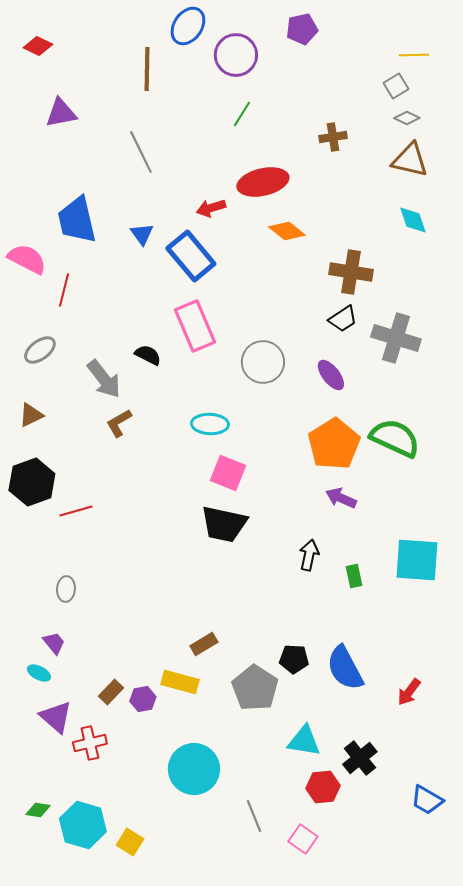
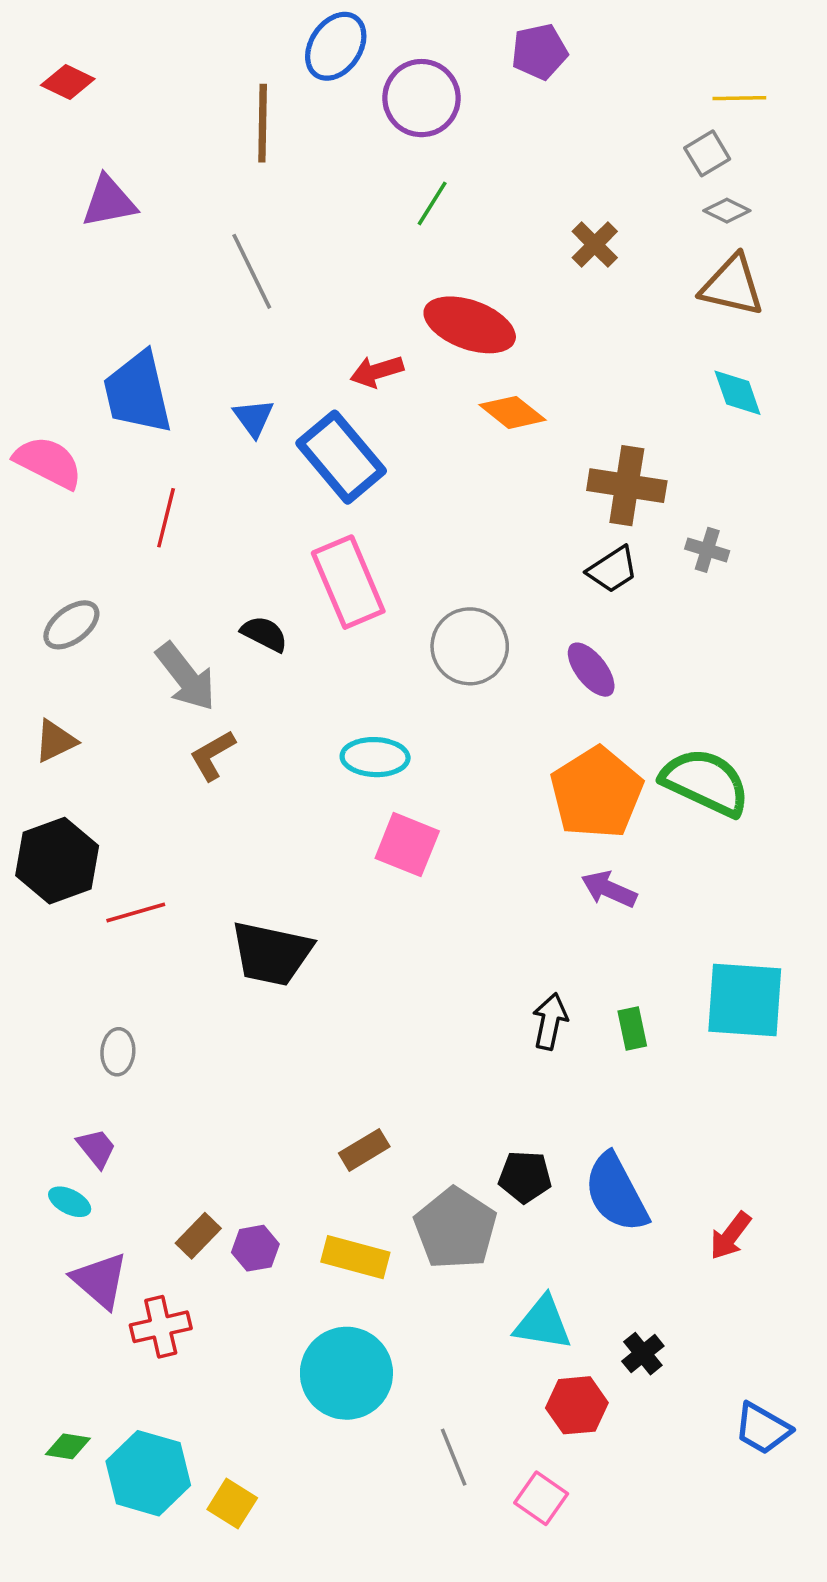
brown cross: (333, 137) -> (595, 245), turned -36
red ellipse: (263, 182) -> (470, 325), turned 33
red line: (64, 290) -> (166, 518), moved
gray cross: (396, 338) -> (707, 550), moved, size x0.5
black trapezoid: (224, 524) -> (271, 954), moved
black arrow: (309, 555) -> (550, 1021), moved
yellow rectangle: (180, 682) -> (355, 1257), moved
black cross: (360, 758) -> (643, 1354), size x0.7

